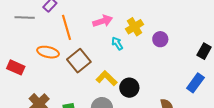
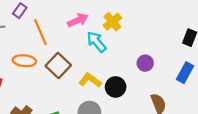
purple circle: (160, 39) -> (145, 63), moved
cyan arrow: (117, 43) -> (96, 42), size x1.5

